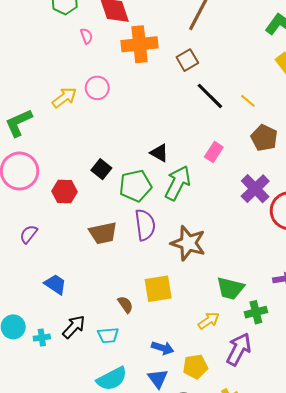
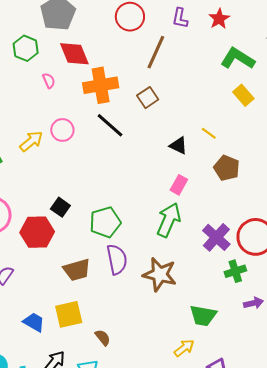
black line: (210, 96) -> (110, 125), moved
black triangle: (159, 153) -> (178, 146), moved
black square: (101, 169) -> (60, 207), moved
green arrow: (178, 183) -> (169, 220), moved
purple cross: (255, 189) -> (216, 237), moved
red hexagon: (64, 192) -> (37, 232), size x1.4
yellow square: (158, 289) -> (69, 314), moved
green cross: (256, 312) -> (235, 271), moved

